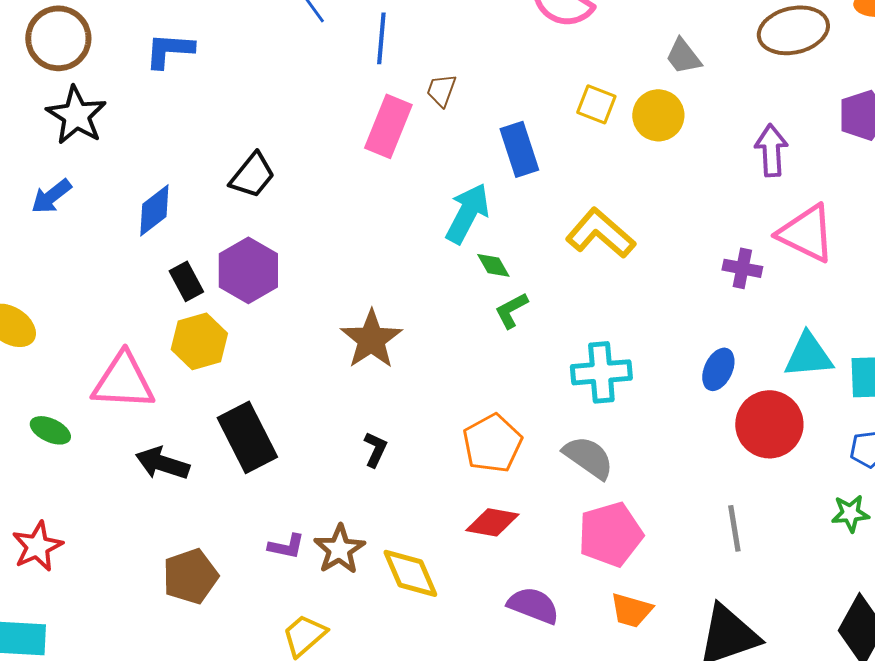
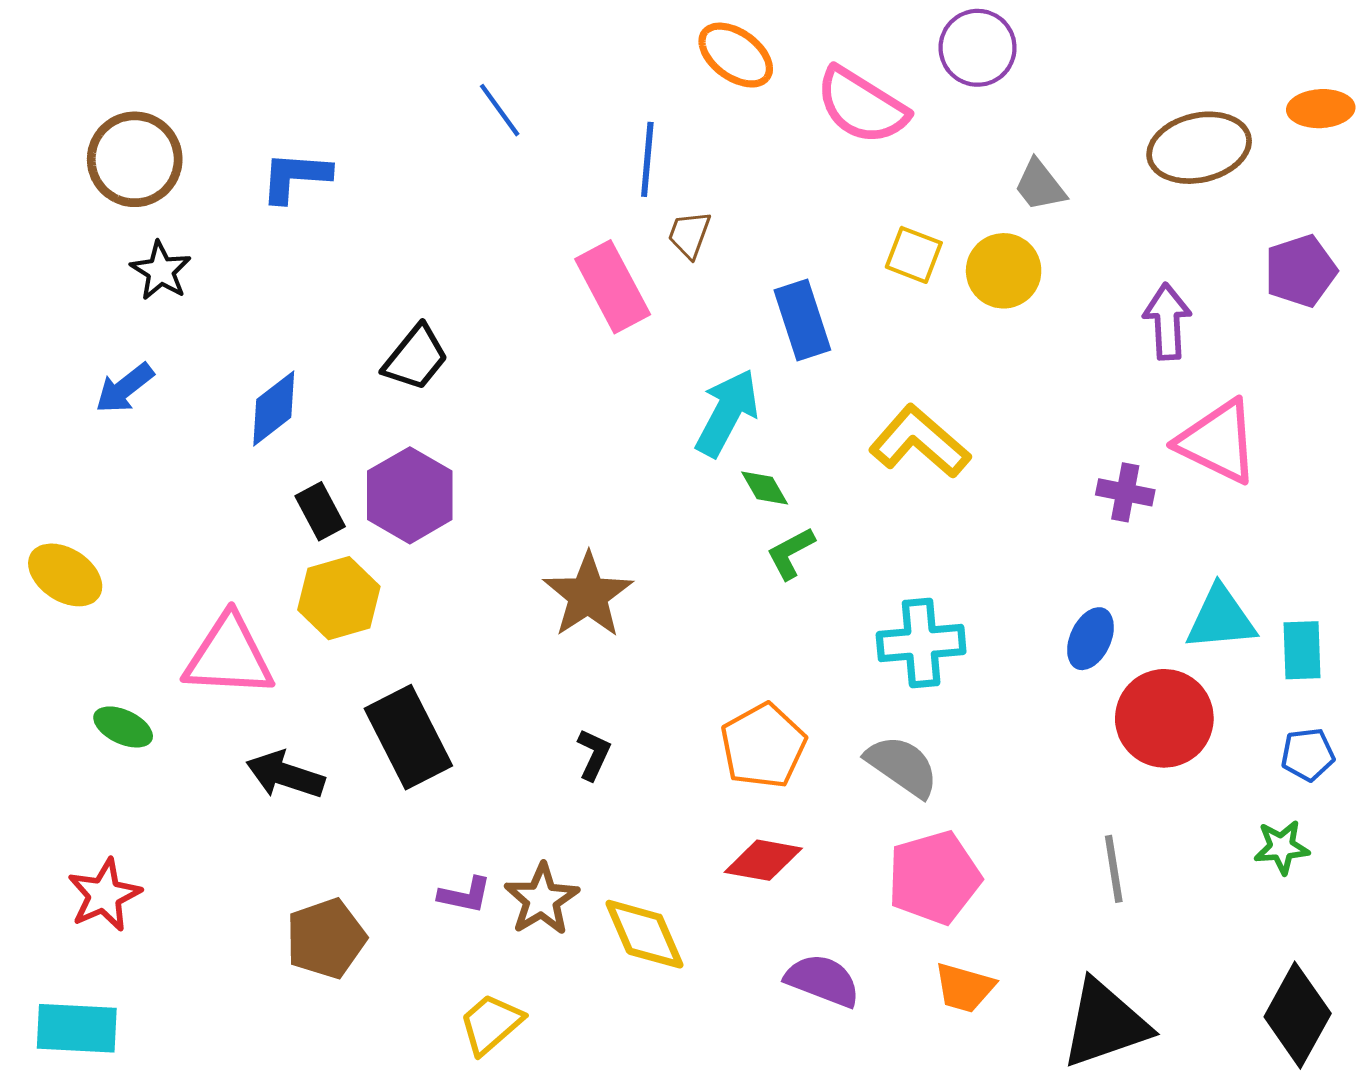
blue line: (381, 38) -> (647, 159), moved
black star: (76, 115) -> (161, 271), size x0.7
pink rectangle: (388, 126) -> (613, 287), turned -50

